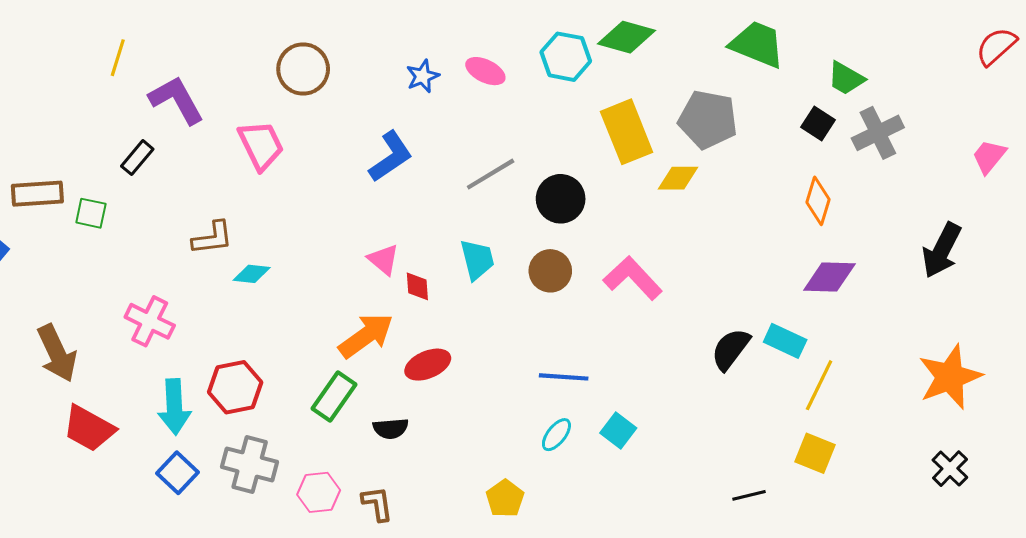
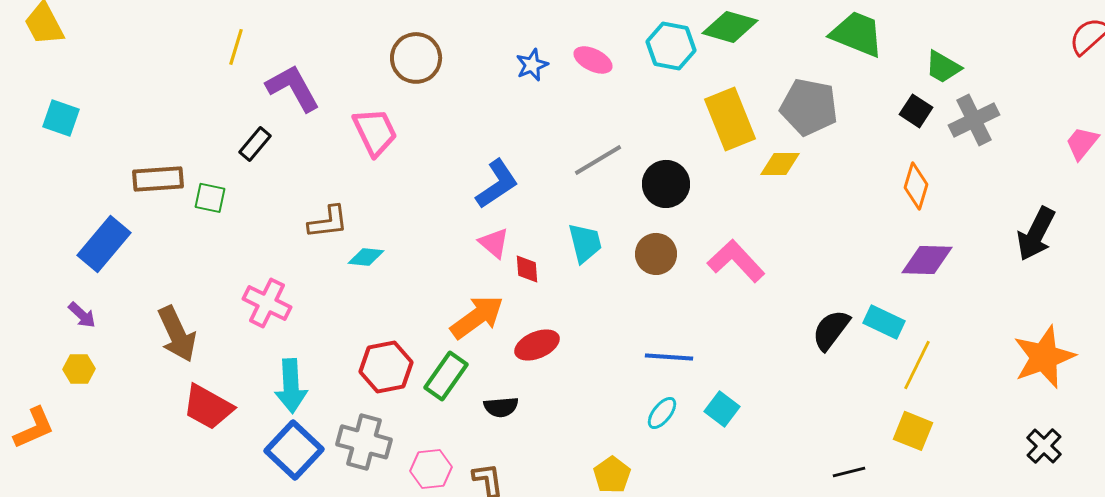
blue L-shape: (391, 157) -> (497, 184), moved
red hexagon: (235, 387) -> (386, 367), moved
blue square: (177, 473) -> (294, 450), size x1.4

